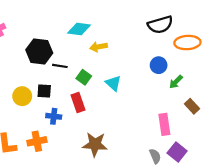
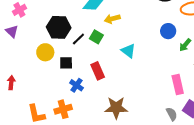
black line: (60, 66) -> (78, 39), turned -48
green square: (84, 77) -> (96, 37), moved
yellow circle: (22, 96) -> (45, 52), moved
blue cross: (54, 116) -> (77, 85), turned 32

